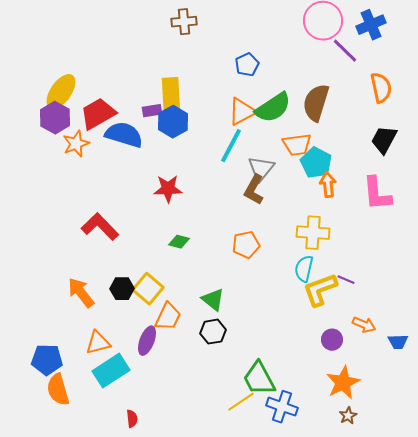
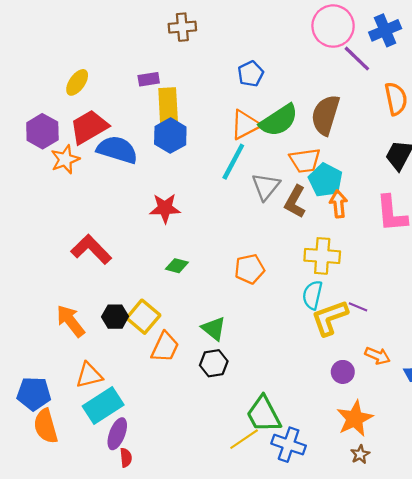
yellow ellipse: (61, 92) -> (77, 82), moved, size x0.7
purple rectangle: (152, 111) -> (149, 79), moved
brown L-shape: (254, 190) -> (295, 202), moved
purple ellipse: (147, 341) -> (117, 434), moved

